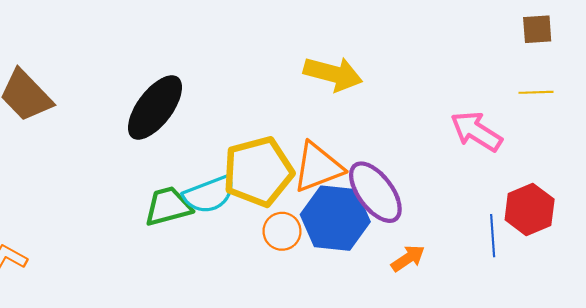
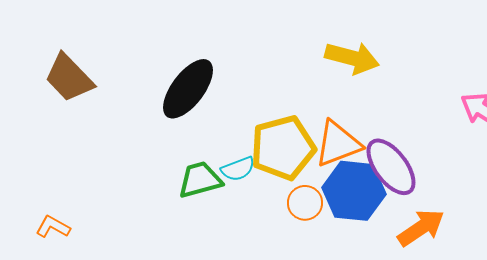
cyan semicircle: (209, 194) -> (238, 169), size x0.7
orange arrow: (408, 258) -> (421, 228), size x1.5

